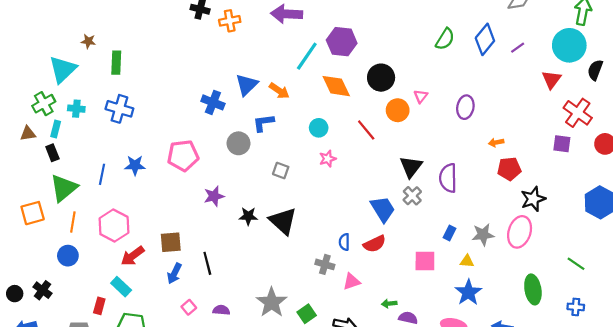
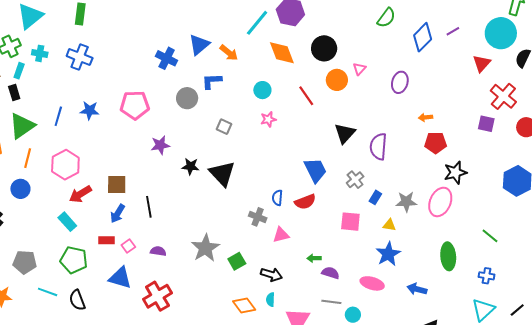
blue diamond: (485, 39) -> (423, 37), moved
gray cross: (412, 196) -> (355, 180), moved
red rectangle: (99, 306) -> (107, 240), moved, turned 70

